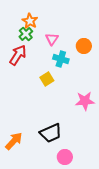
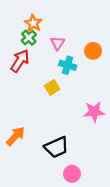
orange arrow: (14, 141) -> (16, 136), moved

